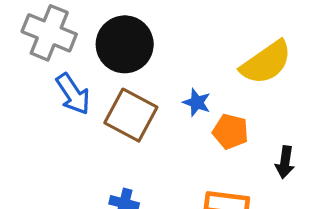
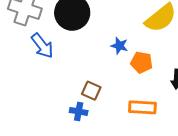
brown square: (131, 115) -> (91, 91), moved, size x0.6

